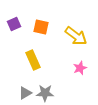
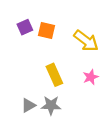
purple square: (14, 24) -> (25, 27), moved
yellow rectangle: (33, 60) -> (54, 75), moved

